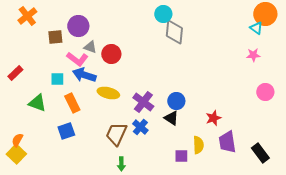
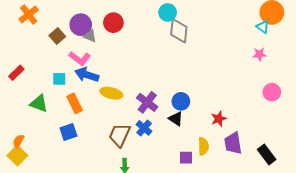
brown square: (55, 37) -> (57, 36), turned -35
gray triangle: (90, 47) -> (90, 36), moved
red circle: (111, 54) -> (113, 23), moved

